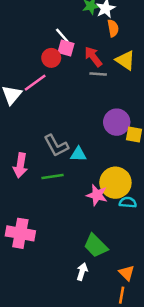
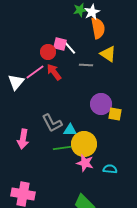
orange semicircle: (113, 28) -> (98, 28), size x1.5
white line: (62, 36) -> (70, 48), moved
red arrow: (93, 57) -> (54, 72), moved
green line: (52, 176) -> (62, 148), moved
yellow circle: (115, 183) -> (84, 144), moved

